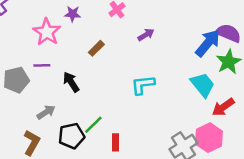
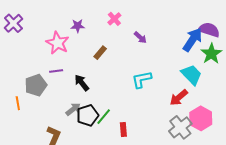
purple arrow: (146, 35) -> (140, 37), turned 80
red arrow: (223, 107) -> (179, 97), moved
gray arrow: (46, 112) -> (73, 109), moved
black pentagon: (71, 136) -> (88, 115), moved

